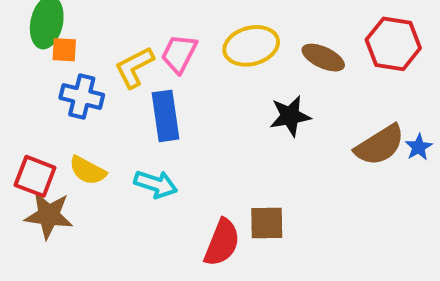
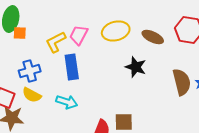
blue cross: (82, 96) -> (30, 71), moved, turned -30
black star: (290, 116) -> (136, 67), turned 30
brown semicircle: (380, 145) -> (182, 82), turned -72

